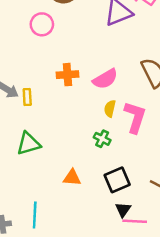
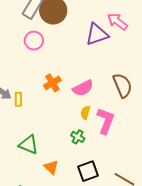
orange cross: (67, 75) -> (52, 83), turned -30
green triangle: (28, 144) -> (29, 145), moved, turned 35
orange triangle: (72, 178) -> (51, 167), turned 35

